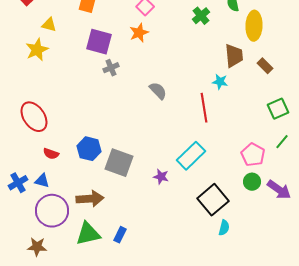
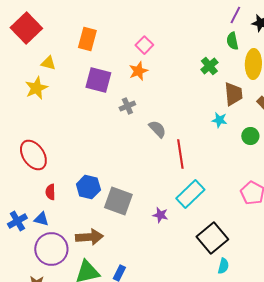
green cross: (201, 16) -> (209, 66), moved
gray cross: (111, 68) -> (127, 106), moved
red line: (204, 108) -> (180, 154), moved
red semicircle: (51, 154) -> (50, 192), turned 70
green circle: (252, 182) -> (250, 136), moved

